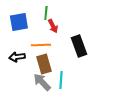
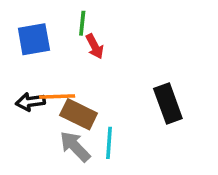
orange line: (41, 45) -> (57, 96), moved
black rectangle: (79, 46) -> (168, 104), moved
brown rectangle: (44, 64) -> (79, 114), turned -48

